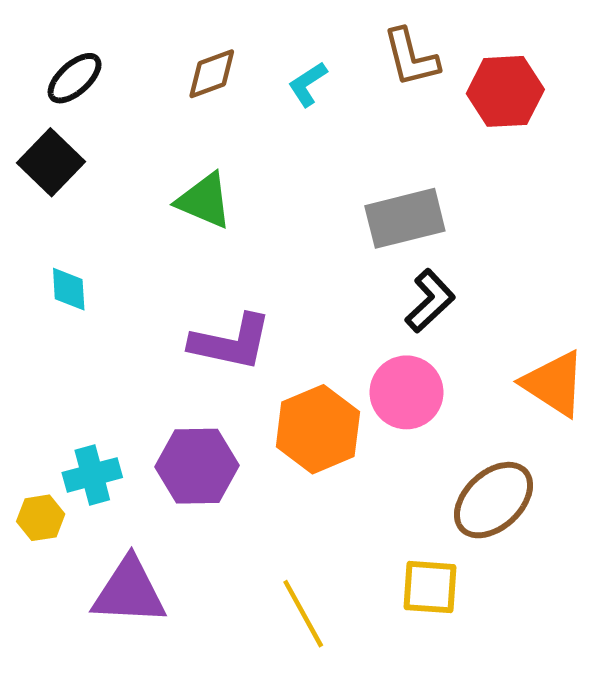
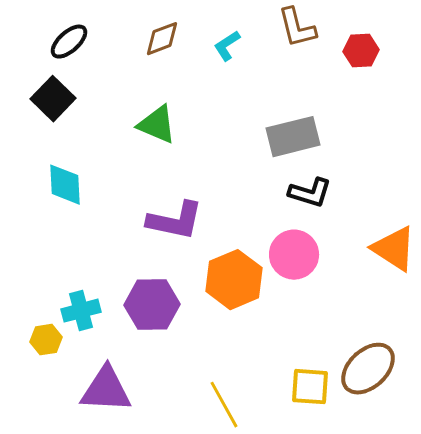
red hexagon: (505, 91) -> (361, 51), size x0.7
cyan diamond: (69, 289) -> (65, 185), size x1.4
black L-shape: (430, 301) -> (310, 193), turned 60
brown ellipse: (493, 500) -> (368, 369), moved

